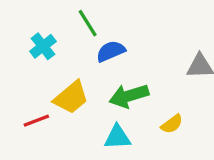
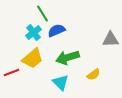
cyan cross: (43, 46) -> (34, 32), moved
cyan triangle: (117, 137) -> (60, 82), turned 48

